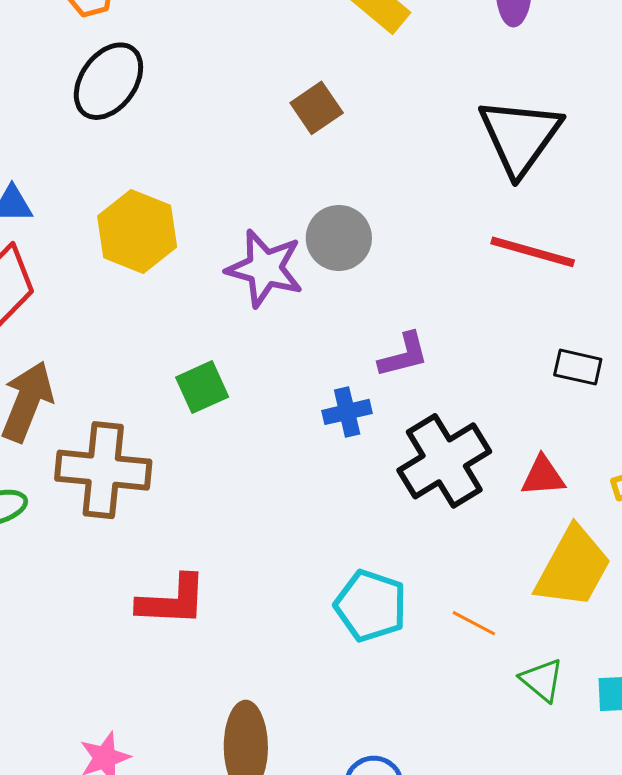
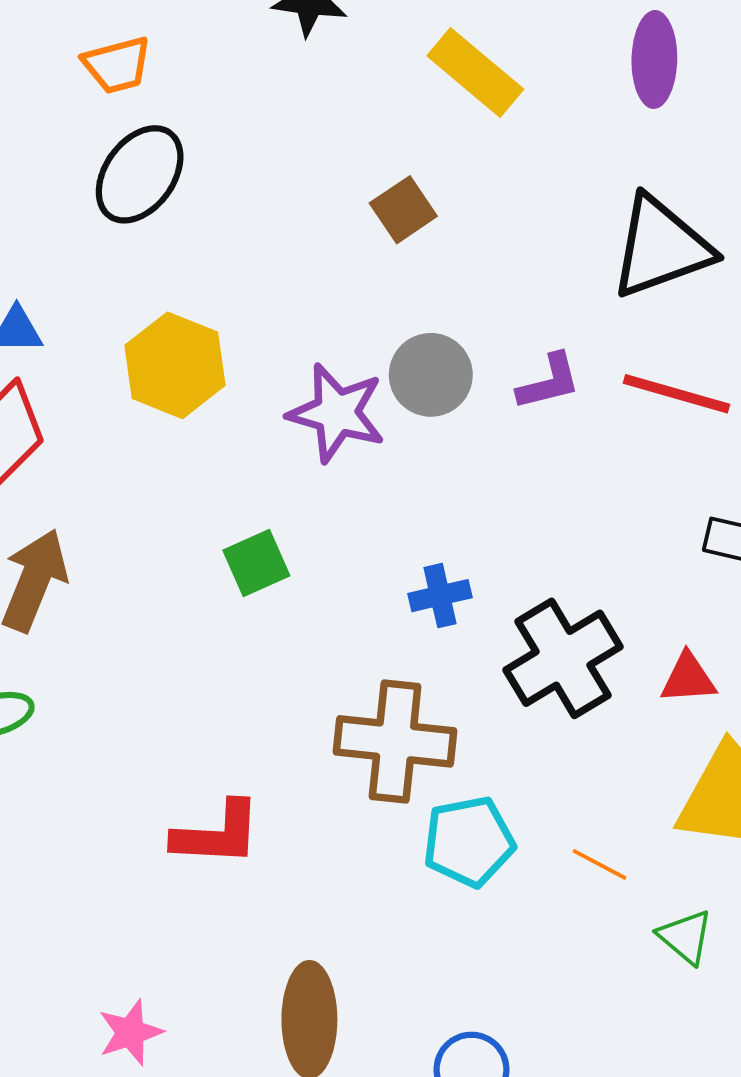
black triangle: (520, 136) -> (661, 247), turned 34
purple L-shape: (404, 355) -> (549, 382), moved
brown cross: (103, 470) -> (395, 741), moved
cyan pentagon: (371, 606) -> (469, 841), turned -30

